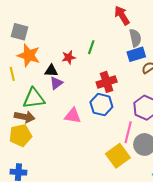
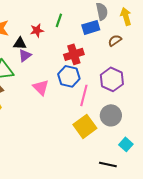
blue rectangle: (136, 54) -> (91, 27), moved
pink triangle: (73, 116) -> (41, 87), turned 36
pink line: (128, 132) -> (84, 95), moved

